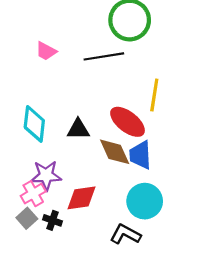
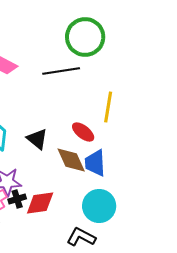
red ellipse: (127, 122) -> (83, 132), size x0.7
black triangle: (78, 129) -> (37, 139), turned 40
black cross: (53, 220) -> (17, 199), moved, turned -36

